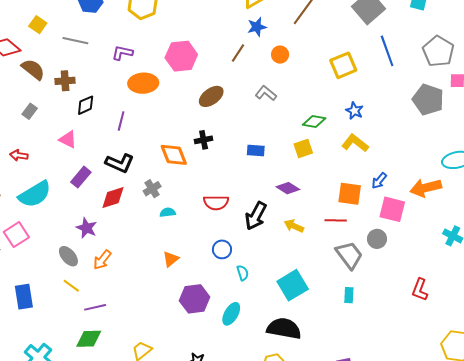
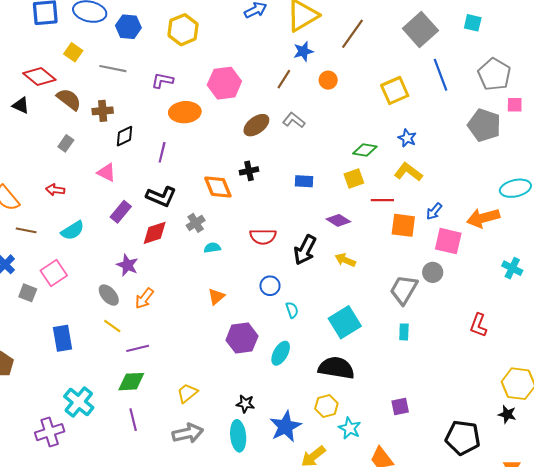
gray L-shape: (266, 93) -> (294, 120), moved
cyan semicircle: (35, 194) -> (73, 230), size x0.7
red line: (336, 220) -> (382, 200), moved
gray trapezoid: (349, 255) -> (404, 290), turned -112

